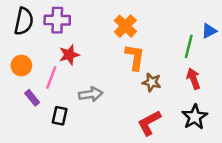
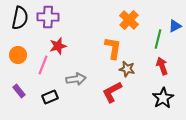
orange cross: (125, 26) -> (129, 20), moved
purple rectangle: (32, 98) -> (19, 91), moved
black rectangle: (60, 116) -> (50, 97), turned 56
red L-shape: (149, 123) -> (112, 92), moved

